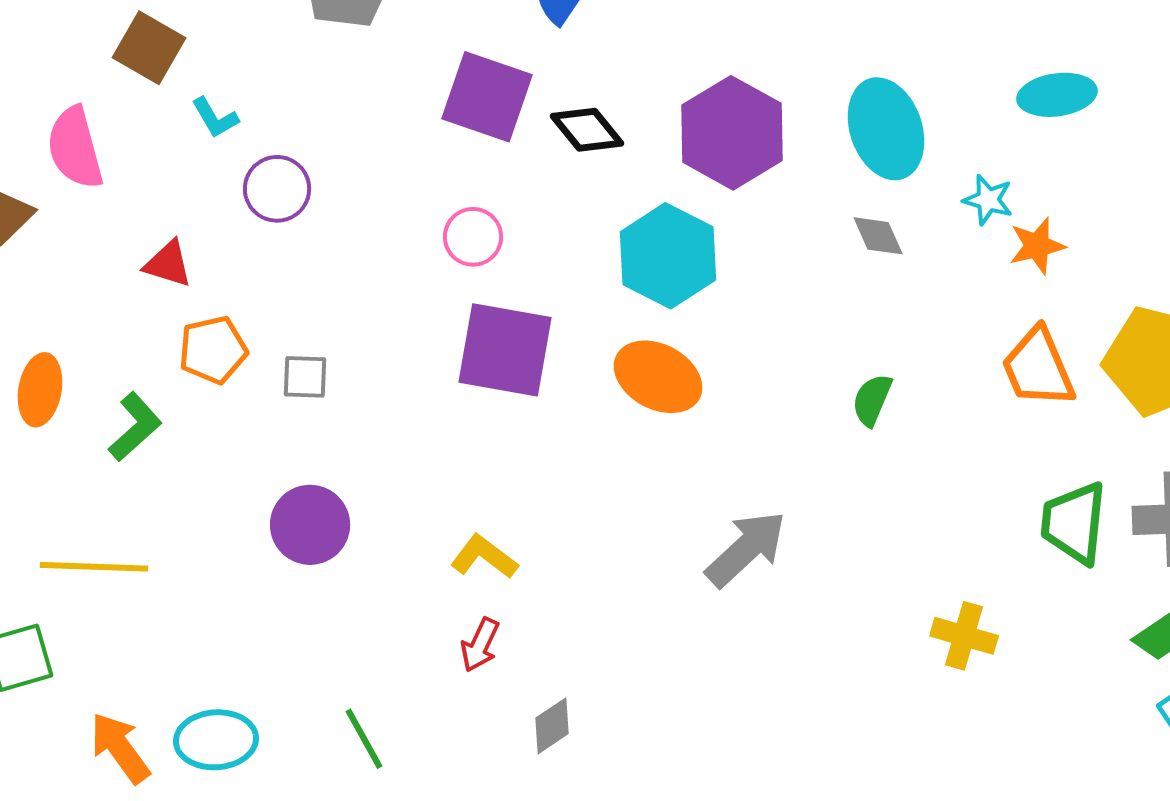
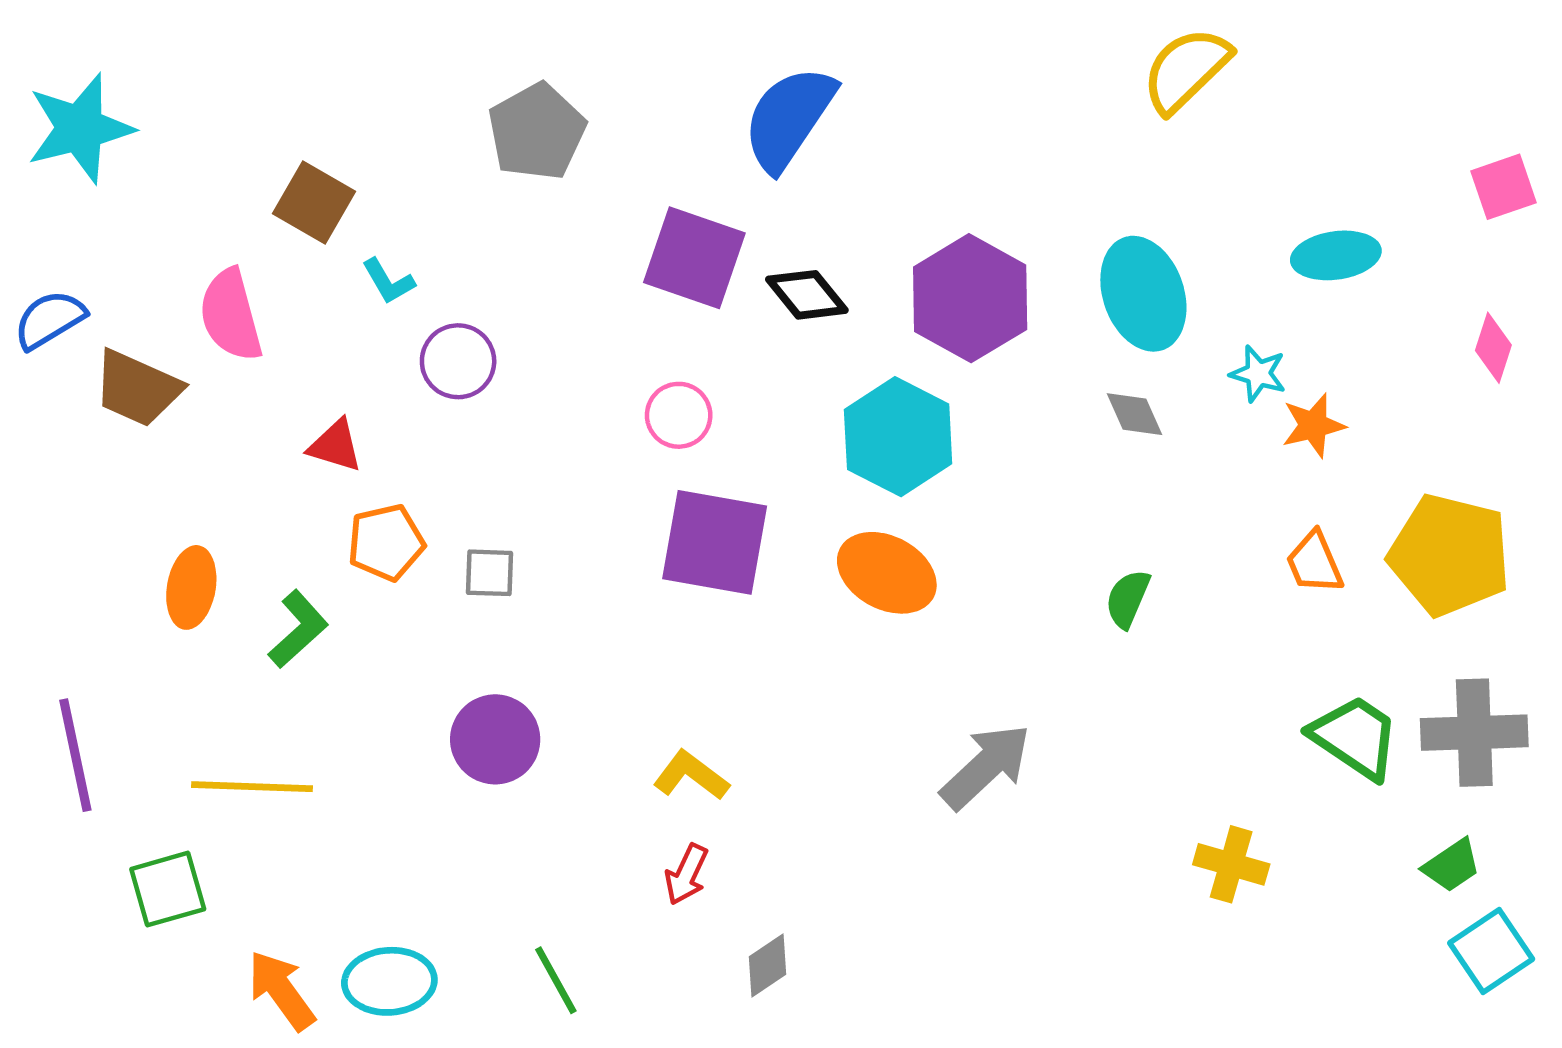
orange trapezoid: (1038, 368) -> (1314, 563), size x0.7
green trapezoid: (1074, 523) -> (1355, 737), turned 118

